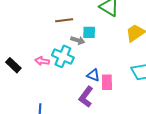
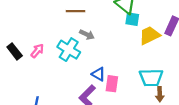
cyan square: (89, 32) -> (132, 19), moved
pink arrow: (42, 61) -> (37, 51), moved, turned 112

